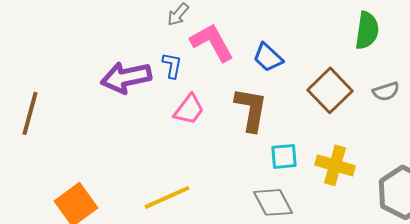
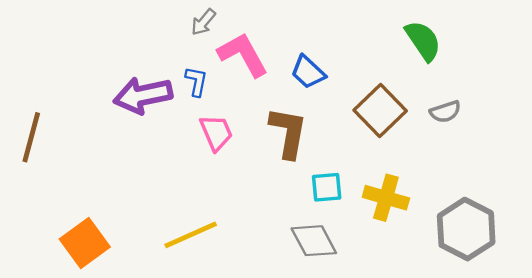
green semicircle: (367, 30) -> (423, 41), turned -42
pink trapezoid: (189, 109) -> (216, 133), turned -60

